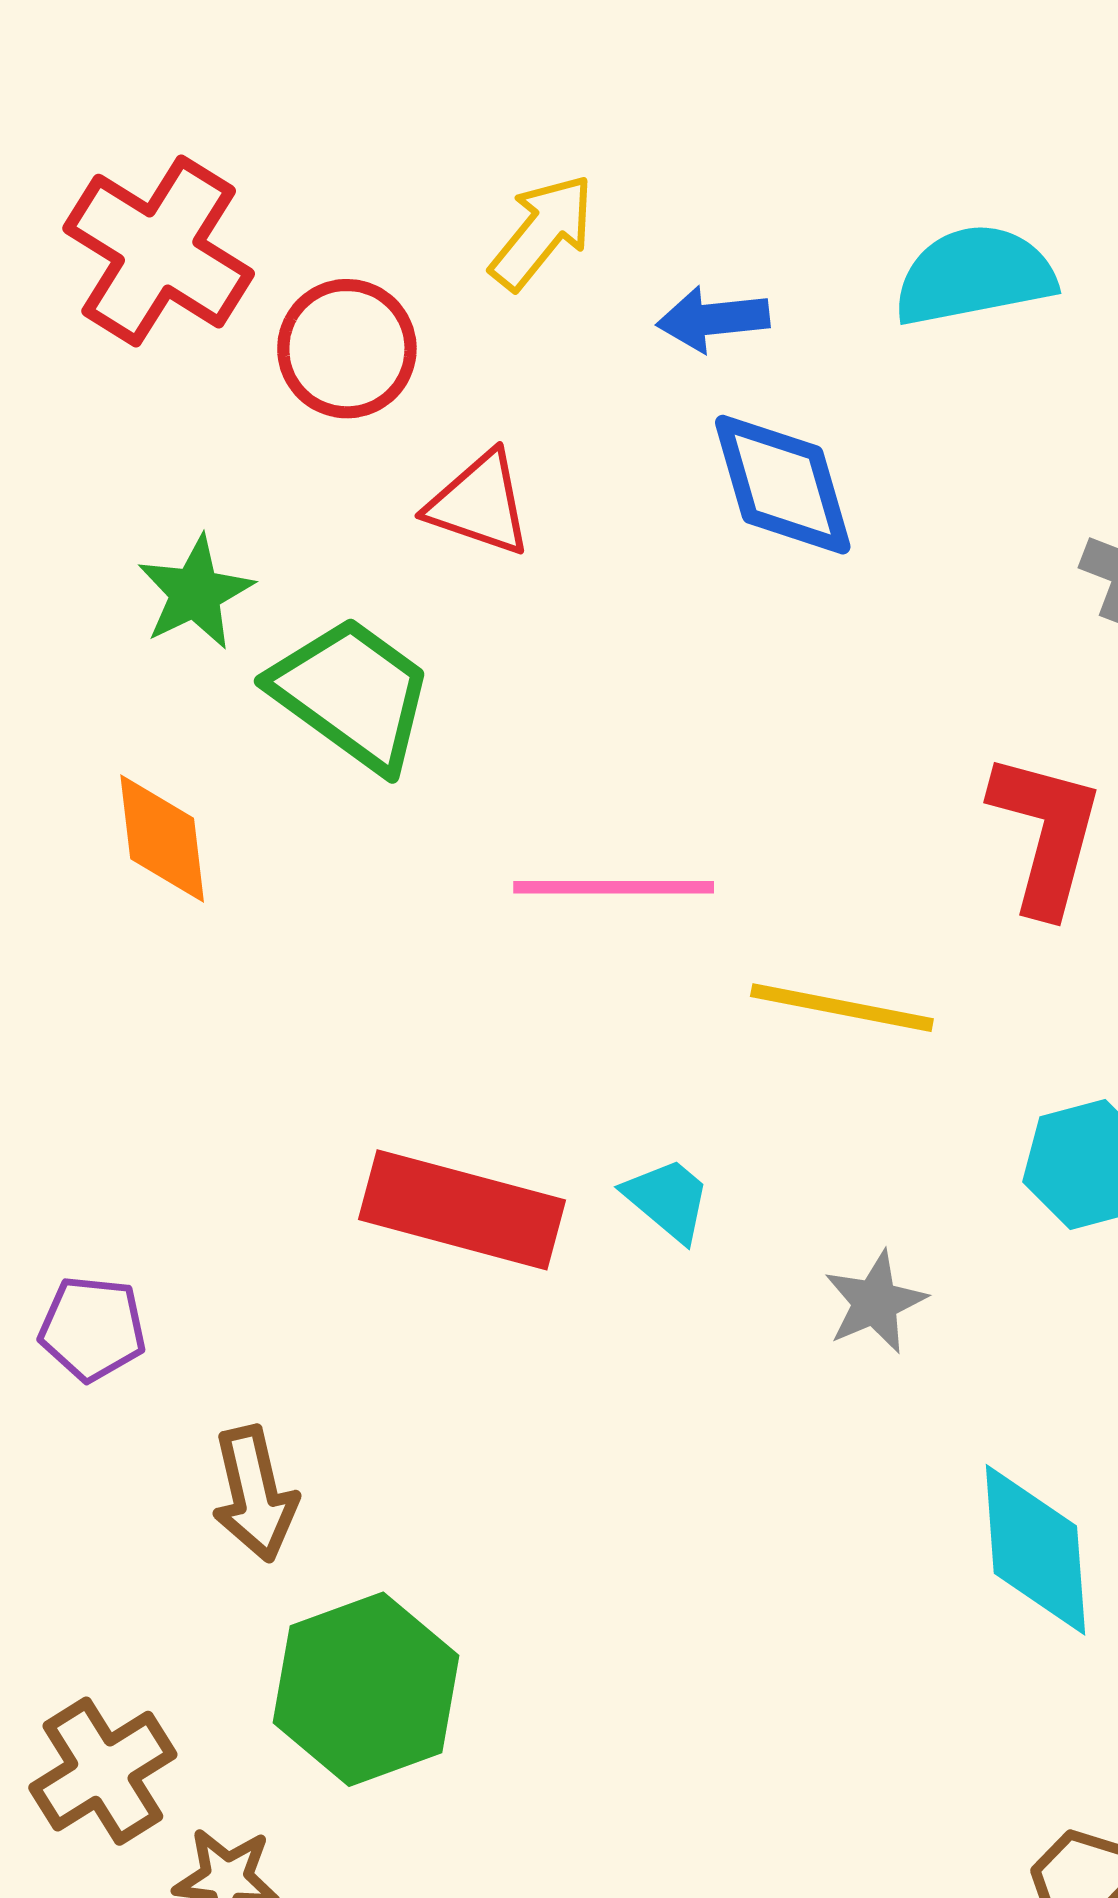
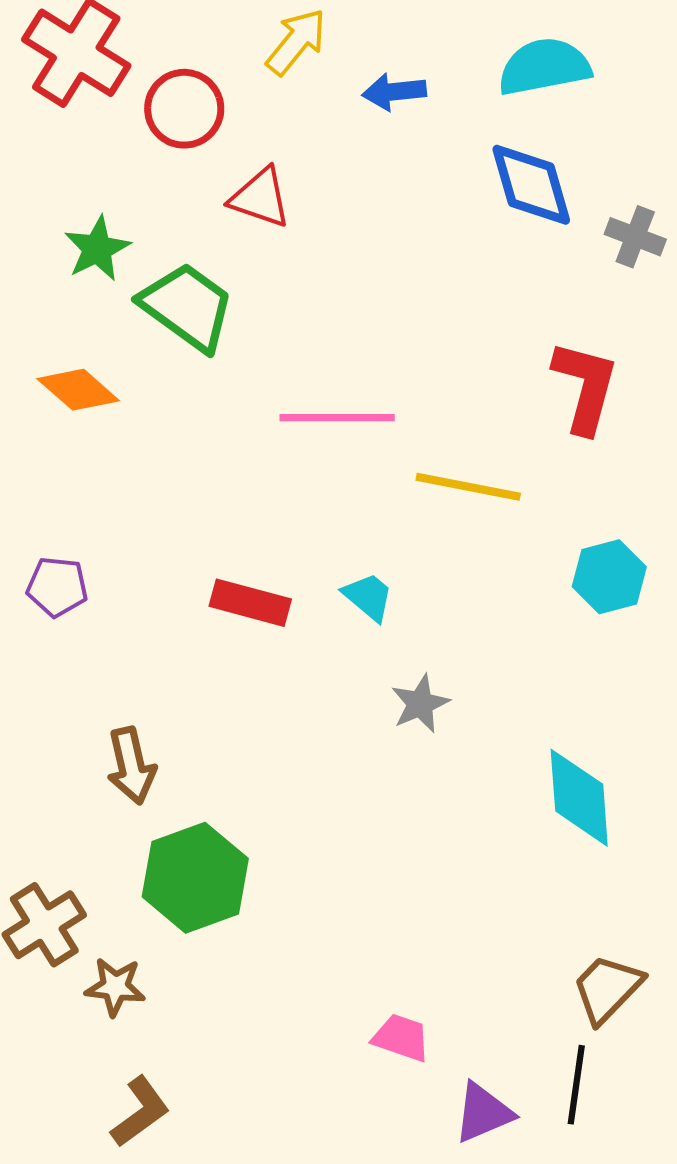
blue diamond: (783, 485) -> (531, 185), moved
orange diamond: (162, 838) -> (78, 390), turned -42
red rectangle: (462, 1210) -> (250, 603), size x0.7
gray star: (875, 1302) -> (420, 704), moved
purple pentagon: (92, 1328) -> (57, 587), moved

